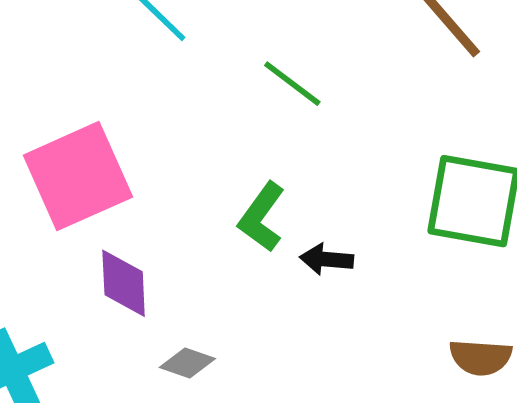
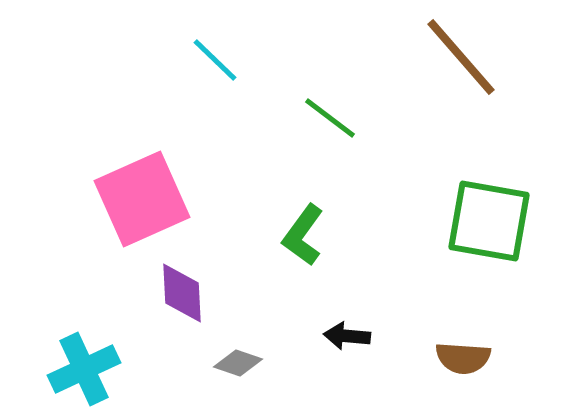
black arrow: (327, 259) -> (347, 336), moved
brown semicircle: (480, 357) -> (463, 358), moved

